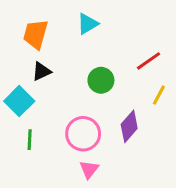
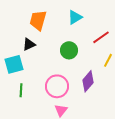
cyan triangle: (88, 24) -> (75, 17), moved
orange trapezoid: (36, 34) -> (38, 20), moved
cyan square: (19, 101) -> (14, 64), turned 30

